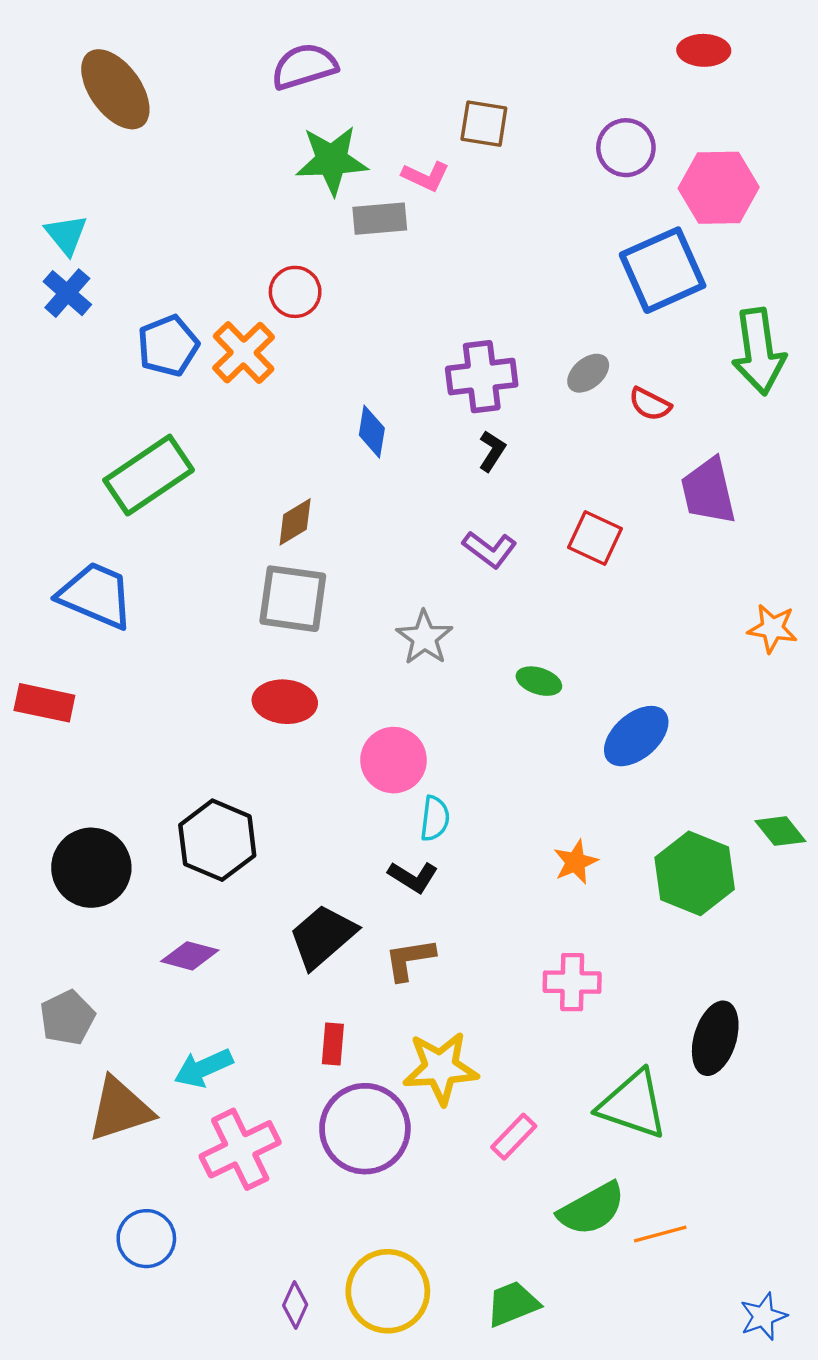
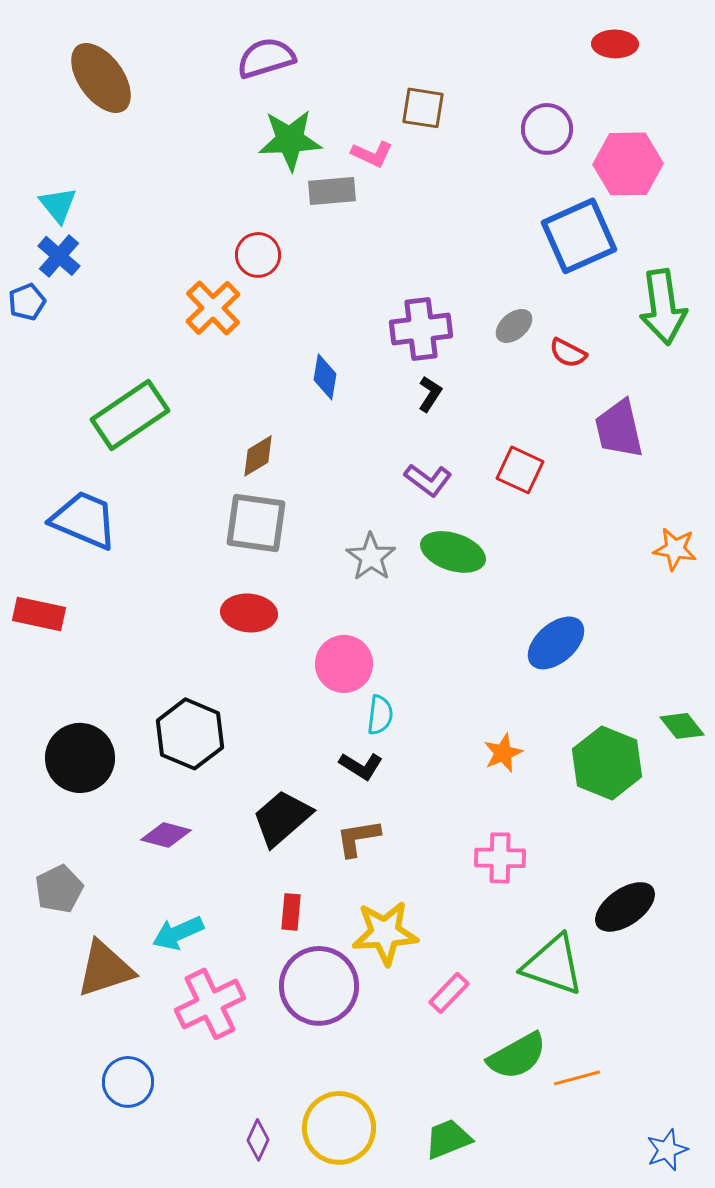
blue pentagon: (168, 346) -> (27, 302), moved, size x0.7
green ellipse: (539, 681) -> (453, 552), moved, size x1.6
black ellipse: (715, 1038) -> (625, 907), turned 38

